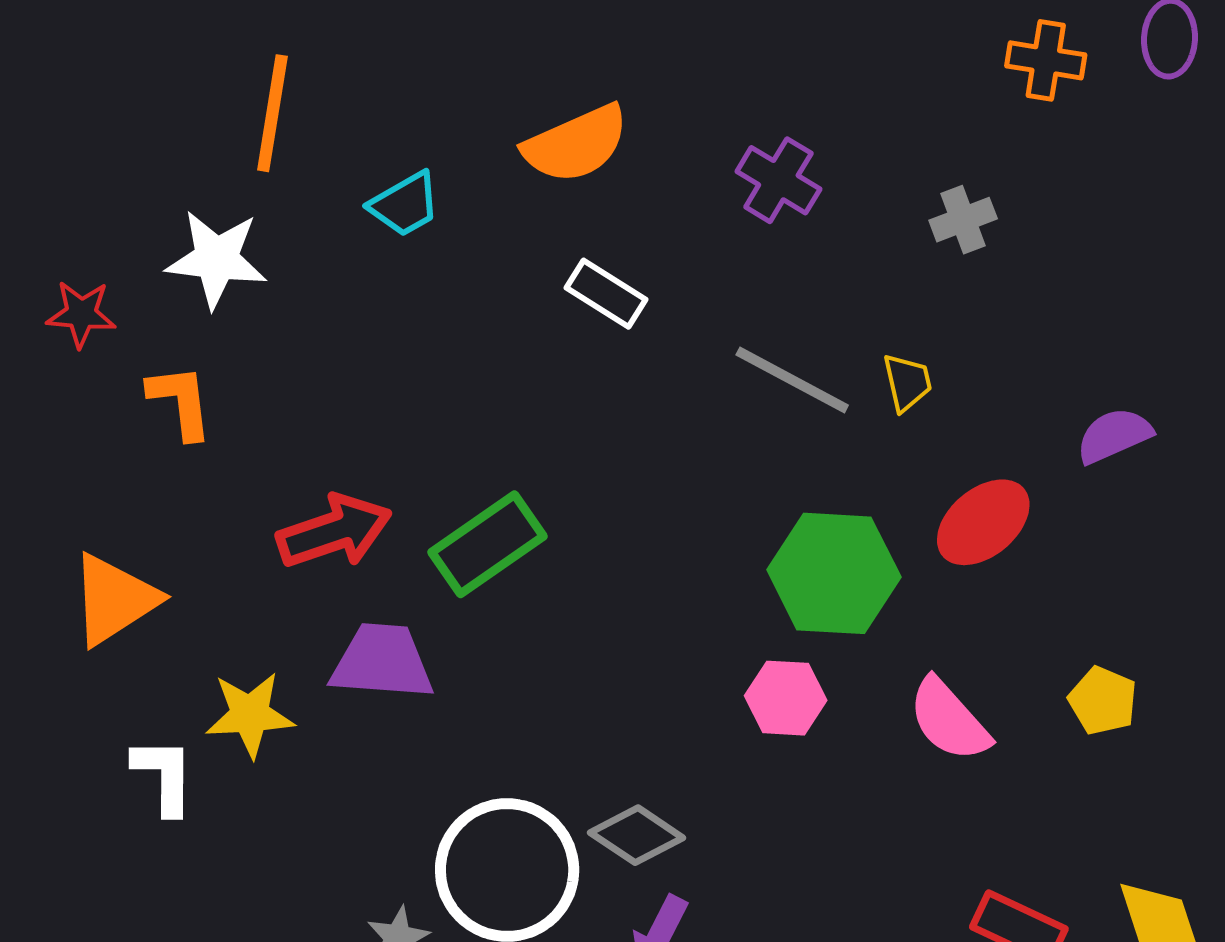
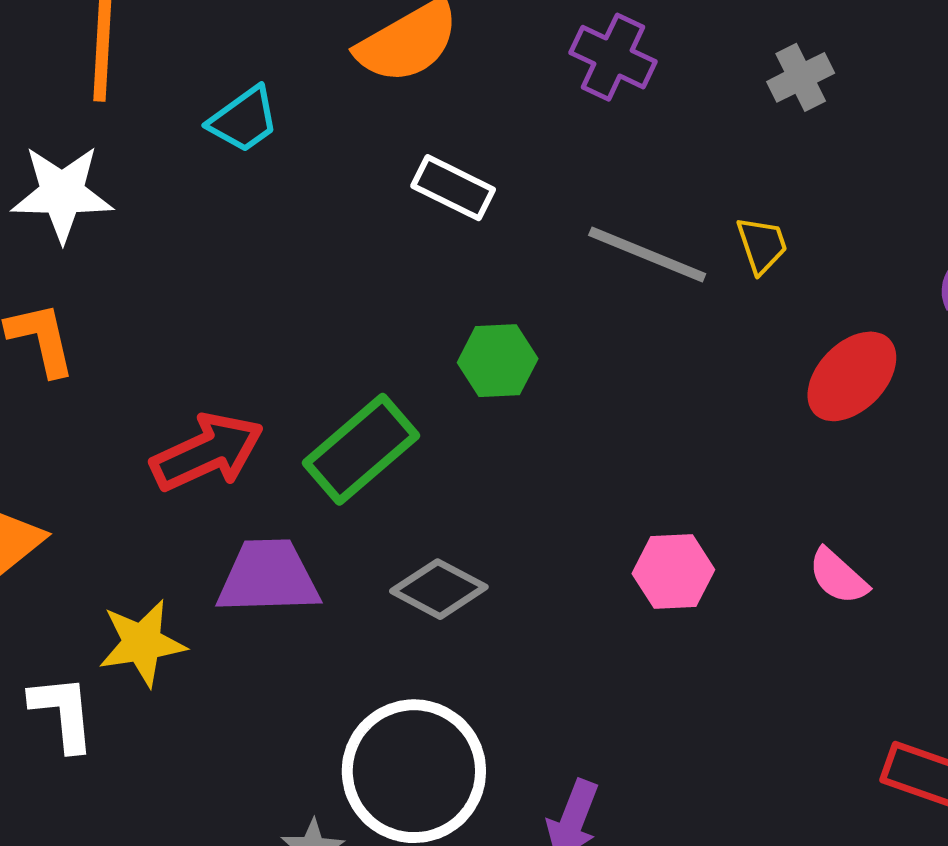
green hexagon: (834, 573) -> (498, 361), moved, size x0.6
pink semicircle: (949, 720) -> (838, 576), size x0.7
gray diamond: (637, 835) -> (439, 589), moved

